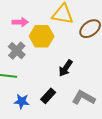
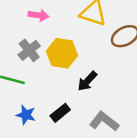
yellow hexagon: (42, 36) -> (62, 53), moved

